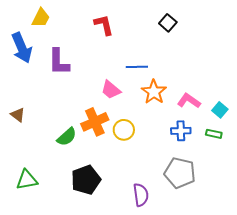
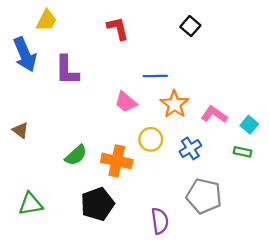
orange cross: (95, 122) -> (117, 161), moved, turned 36
yellow circle: (124, 130) -> (151, 139), moved
blue cross: (181, 131) -> (190, 148), moved, turned -30

